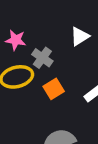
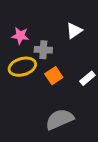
gray cross: (42, 58) -> (43, 50), turned -30

